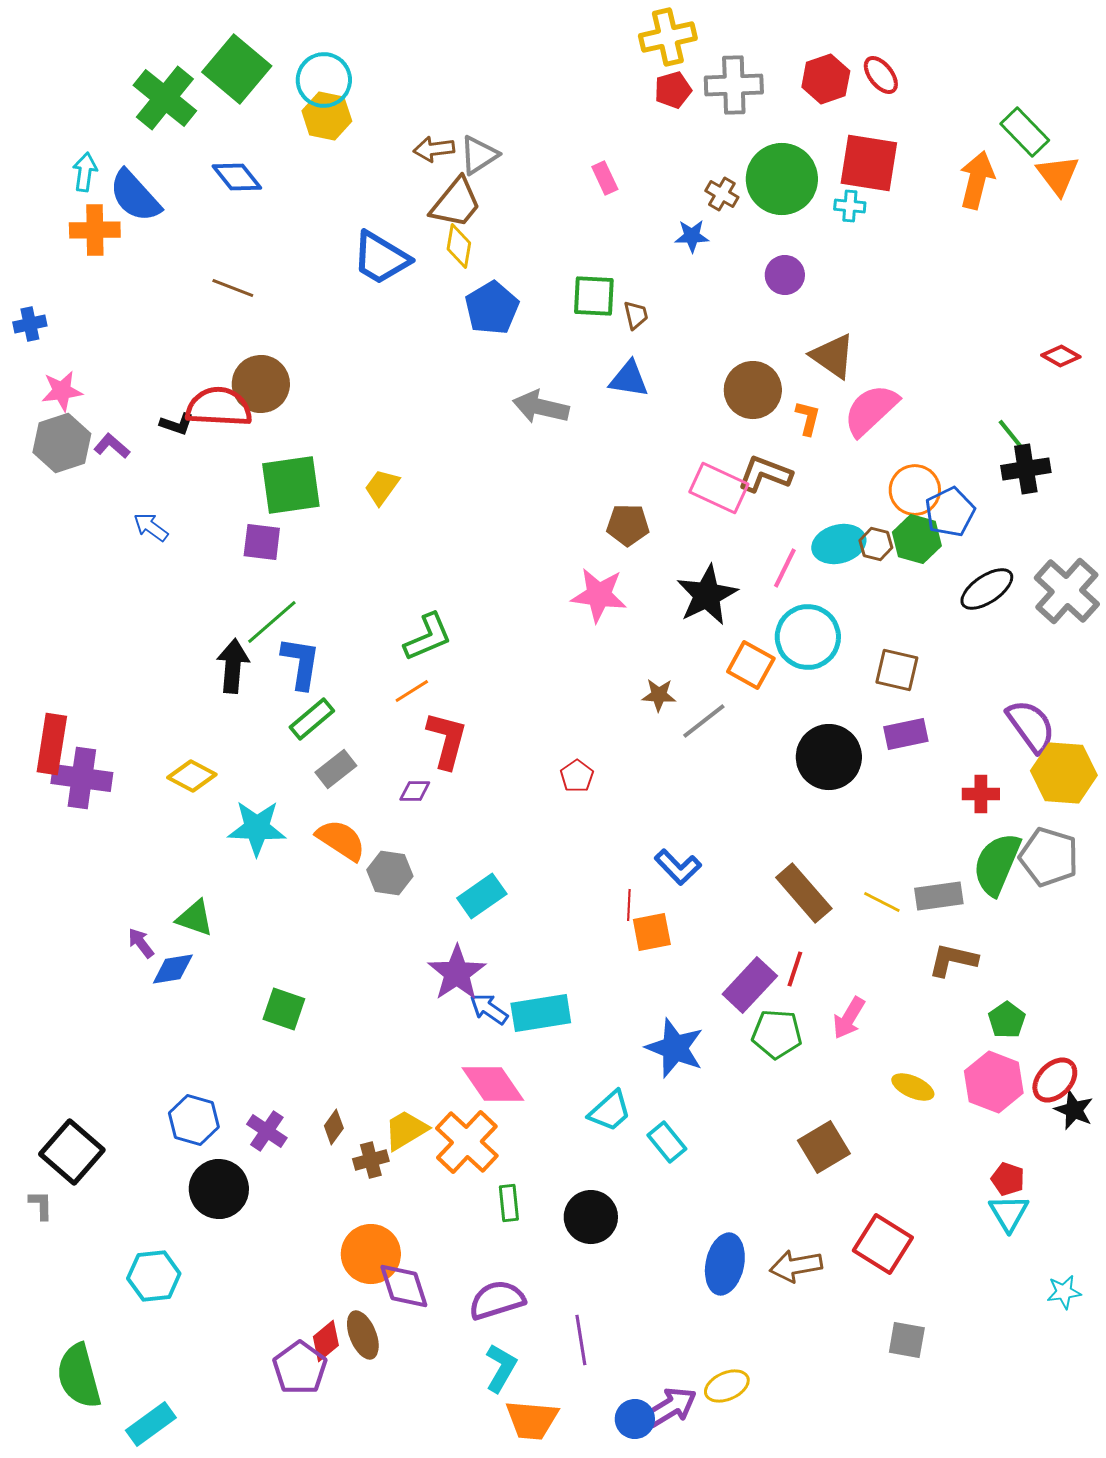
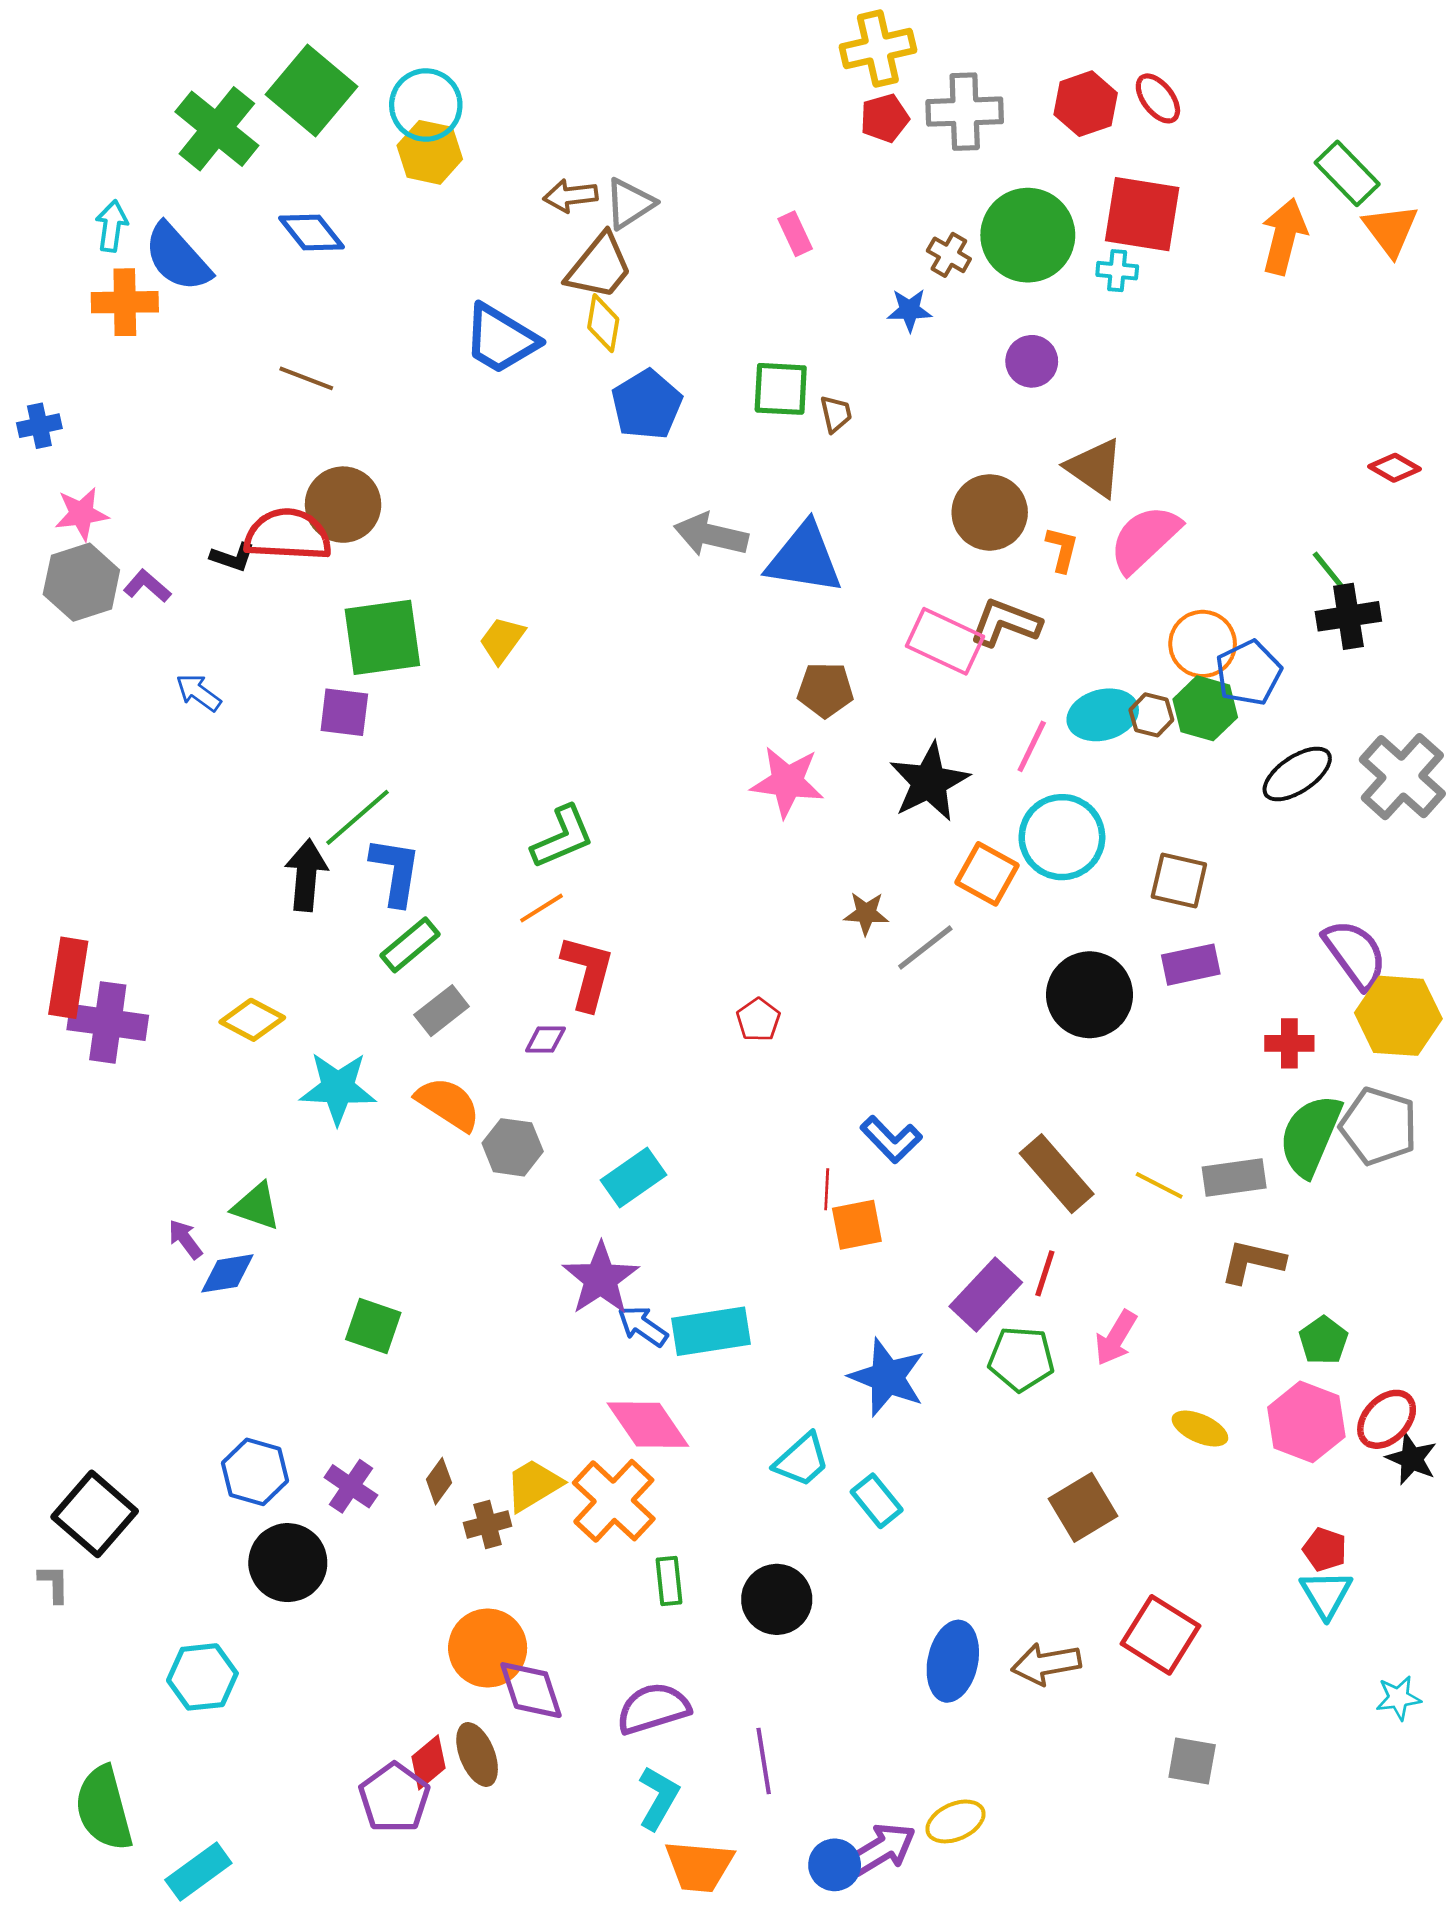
blue triangle: (629, 379) -> (804, 558), moved, size x1.5

